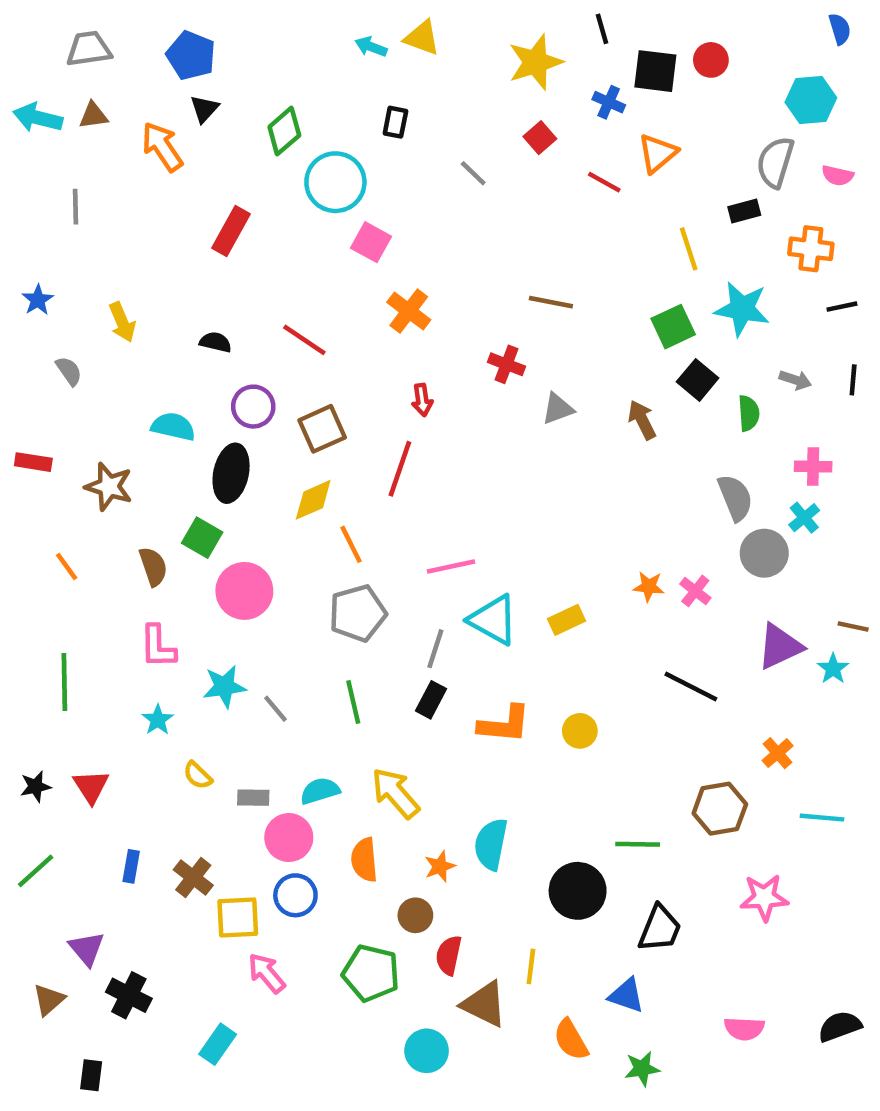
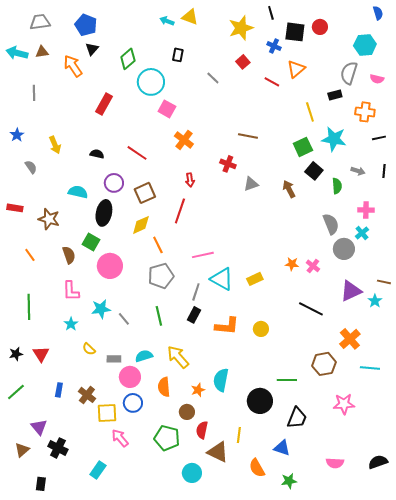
orange cross: (778, 753) -> (350, 339), size x1.5

